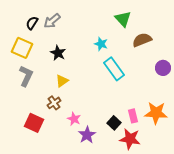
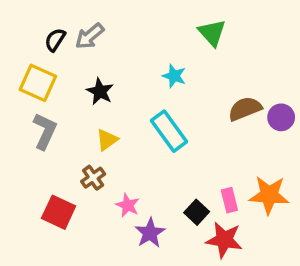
brown semicircle: (142, 40) -> (245, 109), moved
cyan rectangle: (114, 69) -> (169, 131), moved

